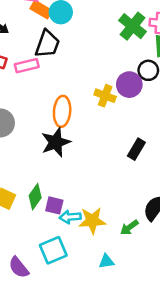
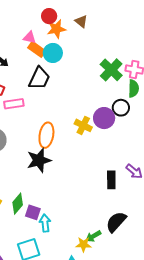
pink rectangle: (27, 66) -> (14, 104), moved
black rectangle: (136, 149) -> (111, 180), moved, turned -36
cyan arrow: (70, 217) -> (45, 223), turned 84
yellow star: (92, 221) -> (83, 244), moved, size x0.7

